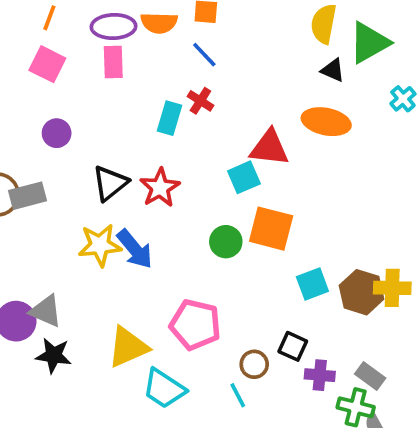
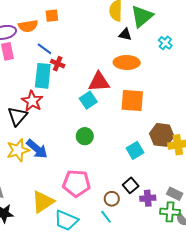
blue line: (204, 55) -> (44, 49), moved
cyan rectangle: (170, 118) -> (43, 76), size x1.4
red star: (160, 188) -> (32, 101), moved
orange square: (271, 229) -> (132, 100), moved
brown hexagon: (362, 292) -> (162, 135), moved
black square: (293, 346) -> (131, 185), turned 35

